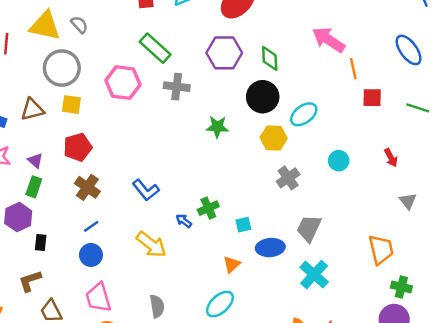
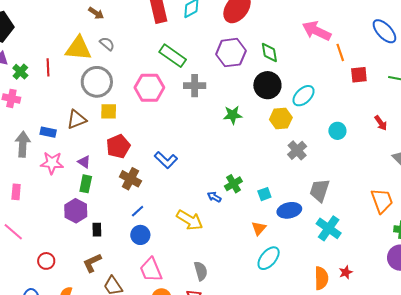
blue L-shape: (146, 190) -> (166, 160), moved
cyan ellipse: (220, 304) -> (269, 258), moved

